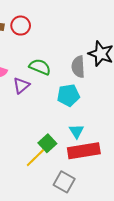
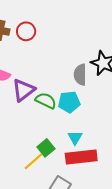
green semicircle: (40, 67) -> (46, 101), moved
purple triangle: (21, 85) -> (23, 90), size x1.4

